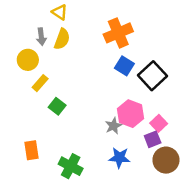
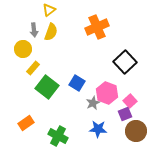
yellow triangle: (60, 12) -> (49, 10), turned 48
blue square: (124, 66) -> (77, 83), moved
green square: (57, 106) -> (47, 87), size x1.6
orange rectangle: (31, 150) -> (26, 123), turned 63

